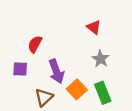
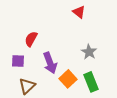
red triangle: (94, 27) -> (79, 12), moved
brown triangle: (44, 97) -> (27, 86), moved

